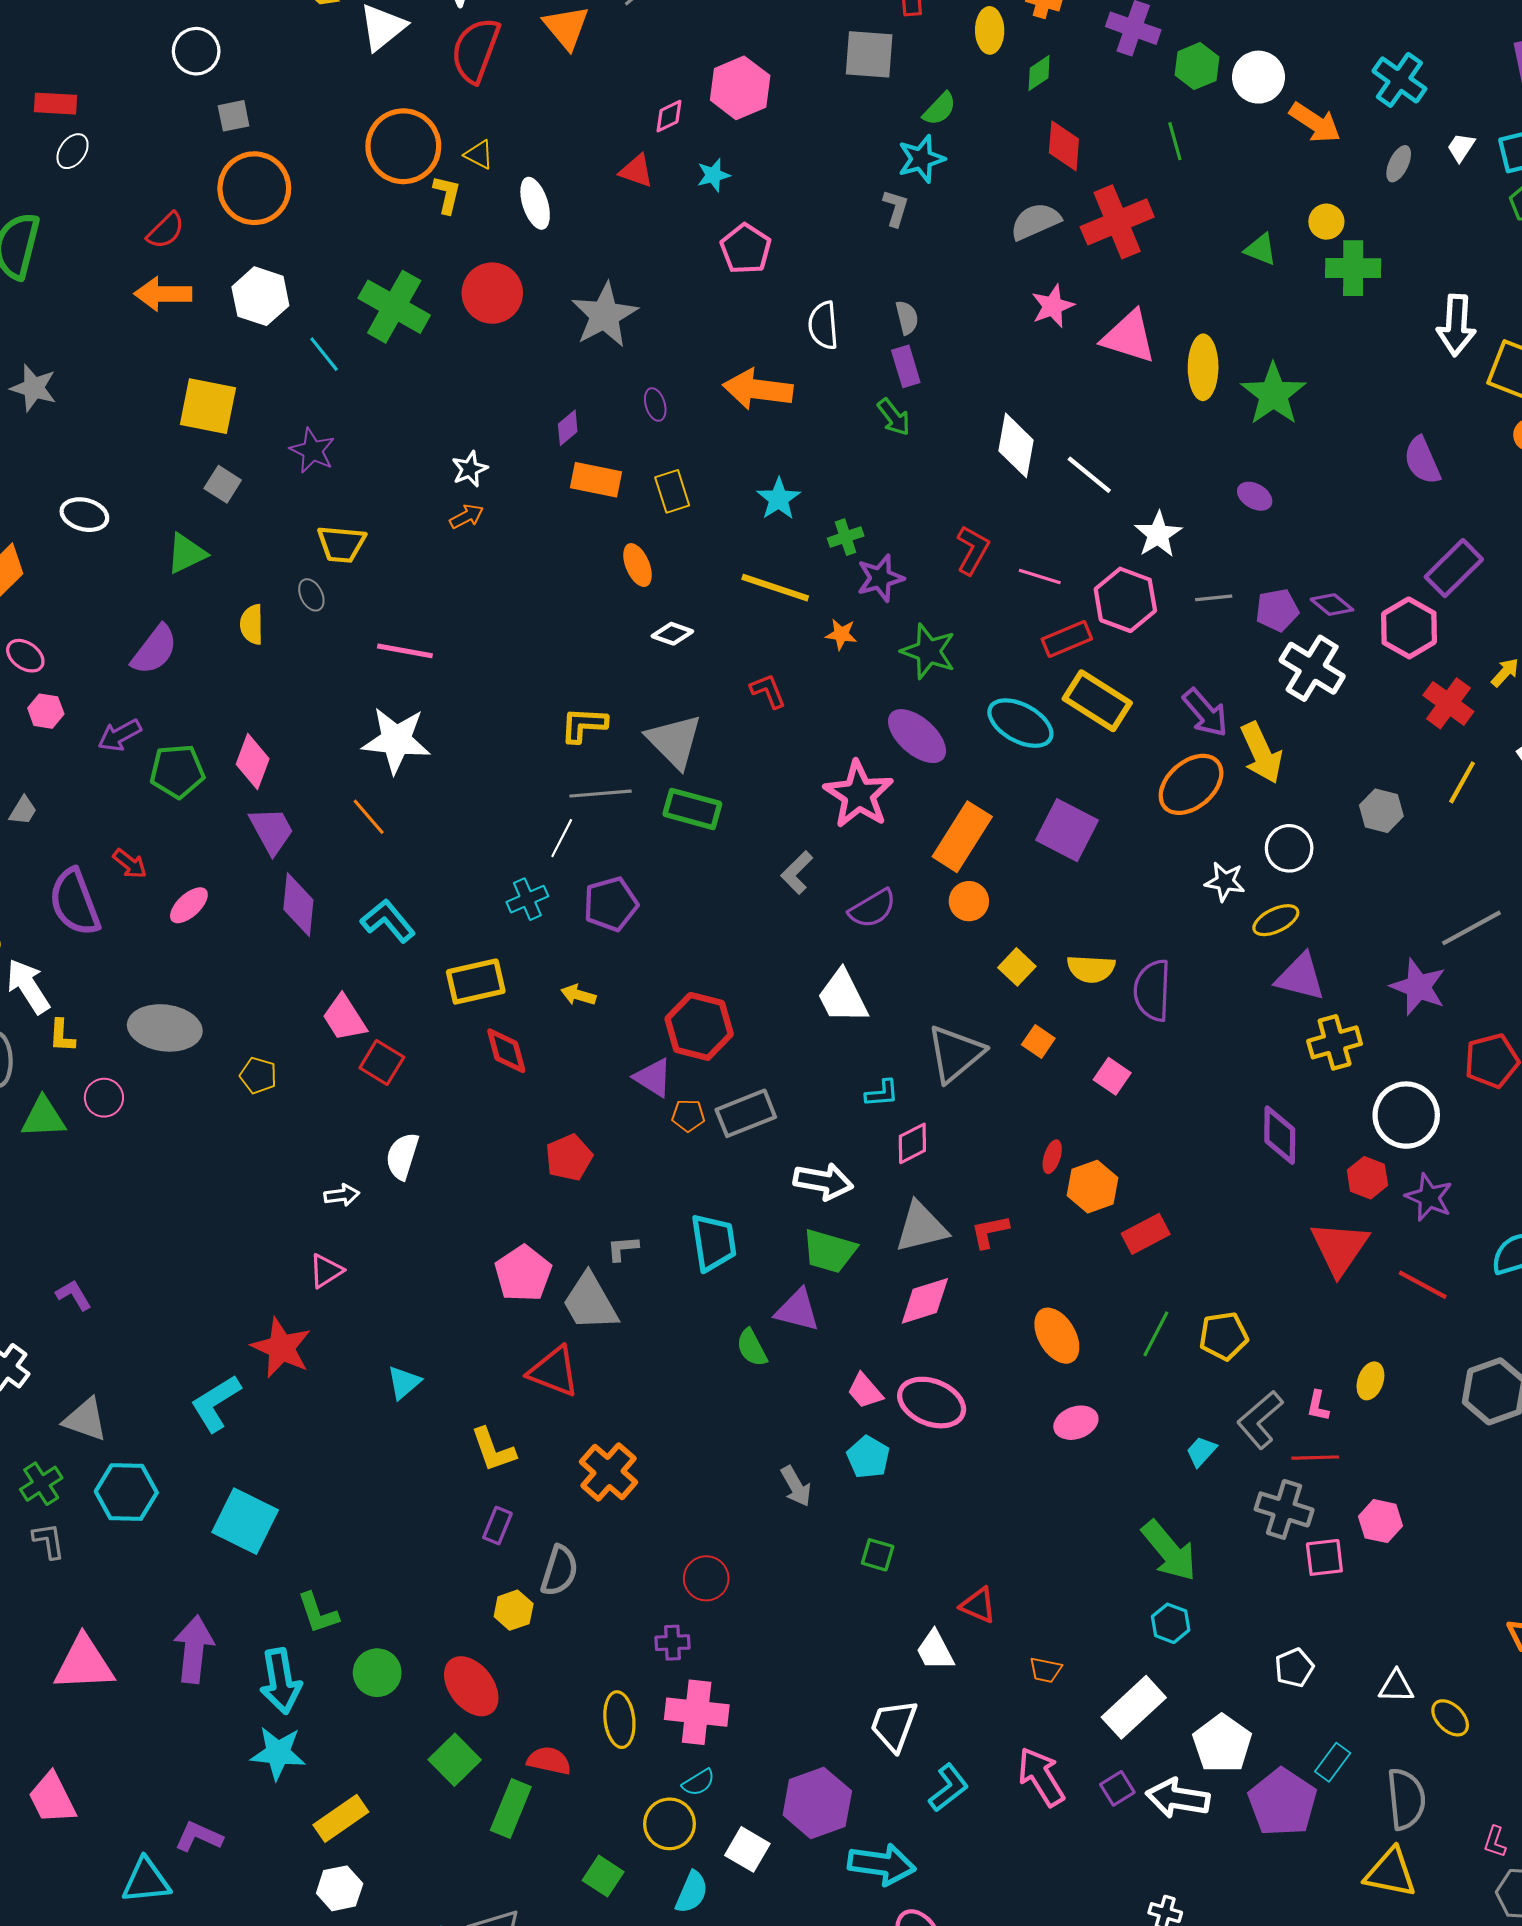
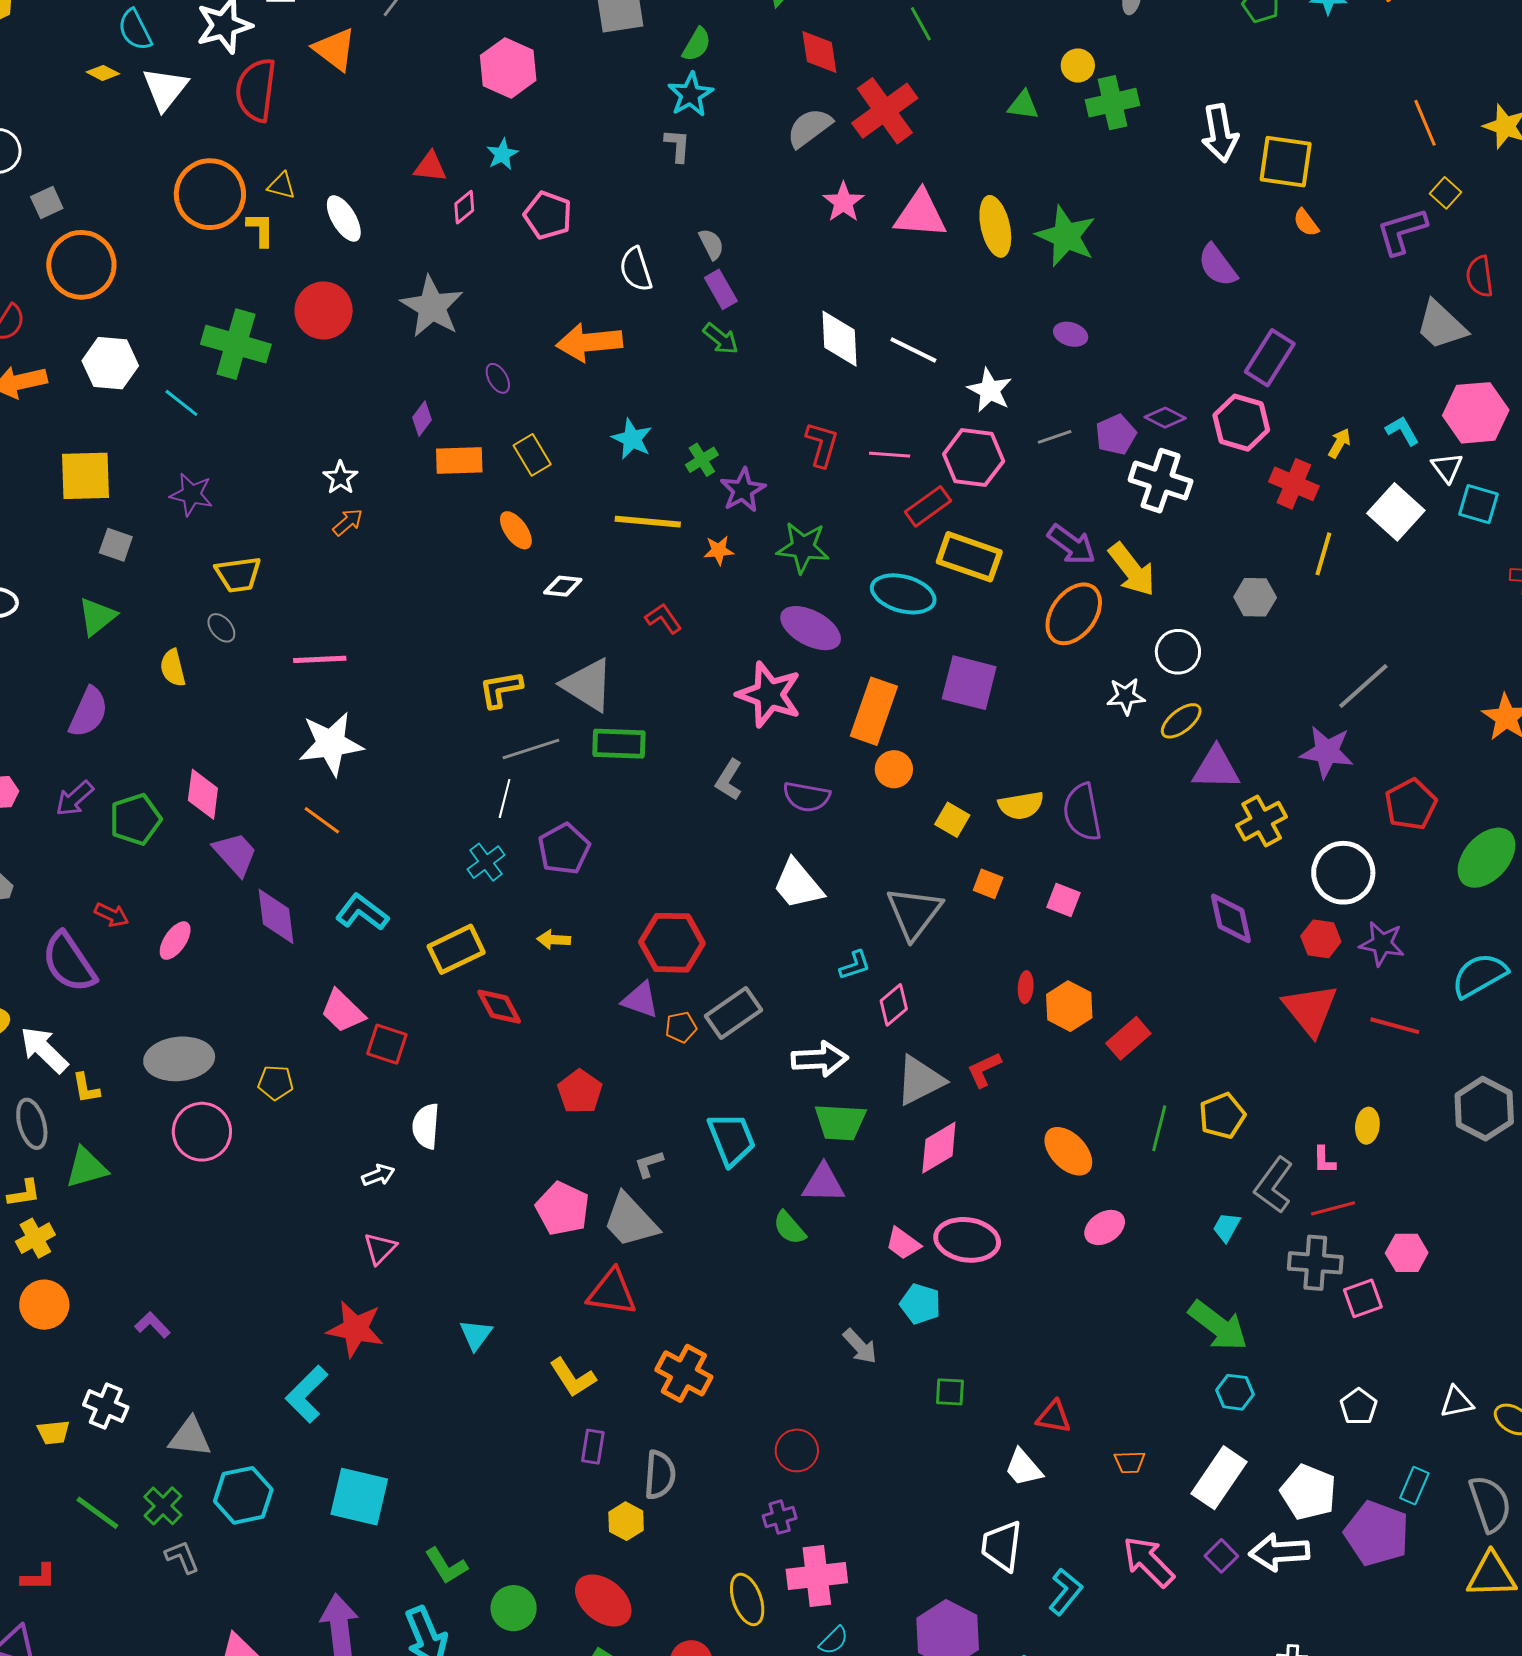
pink diamond: (669, 116) -> (464, 207), moved
purple semicircle: (873, 909) -> (807, 797), turned 54
pink circle: (104, 1098) -> (202, 1132), moved, size x1.6

